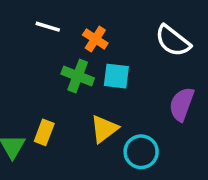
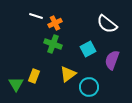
orange cross: (95, 39) -> (55, 23), moved, turned 32
cyan square: (116, 76) -> (88, 49), moved, turned -35

